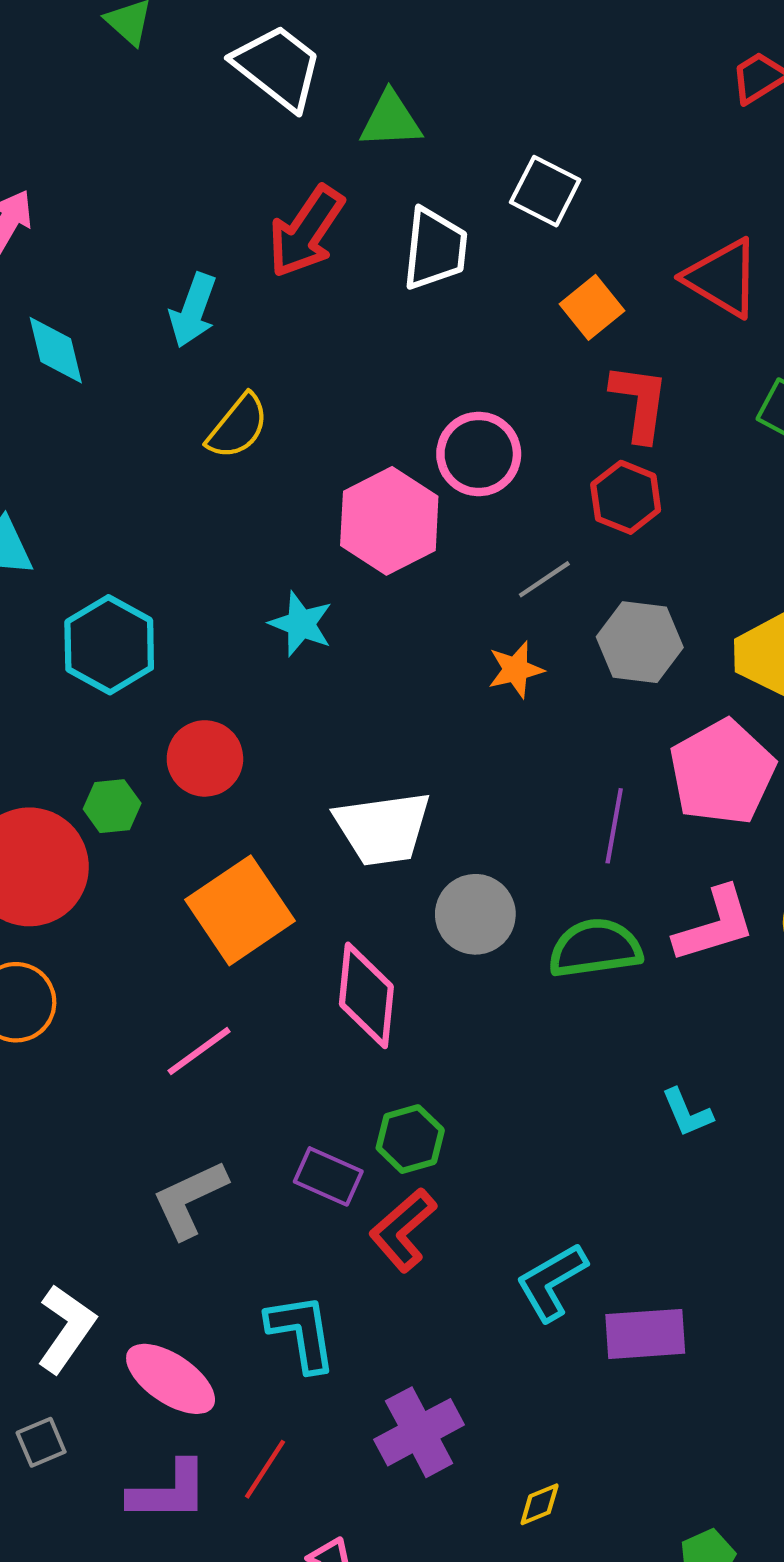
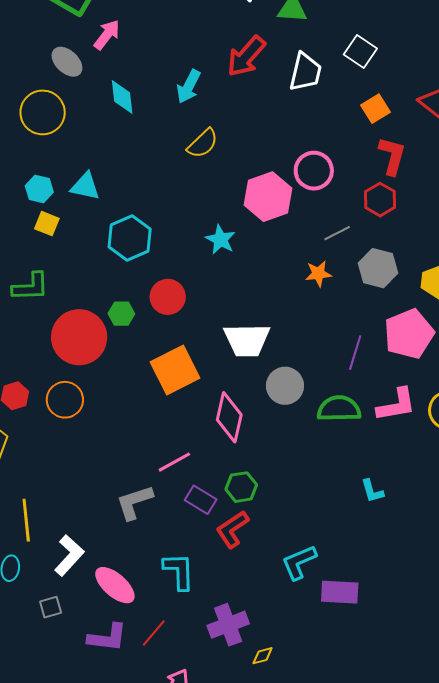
pink line: (199, 1051) -> (174, 462), moved
yellow diamond: (540, 1504) -> (263, 656), moved

